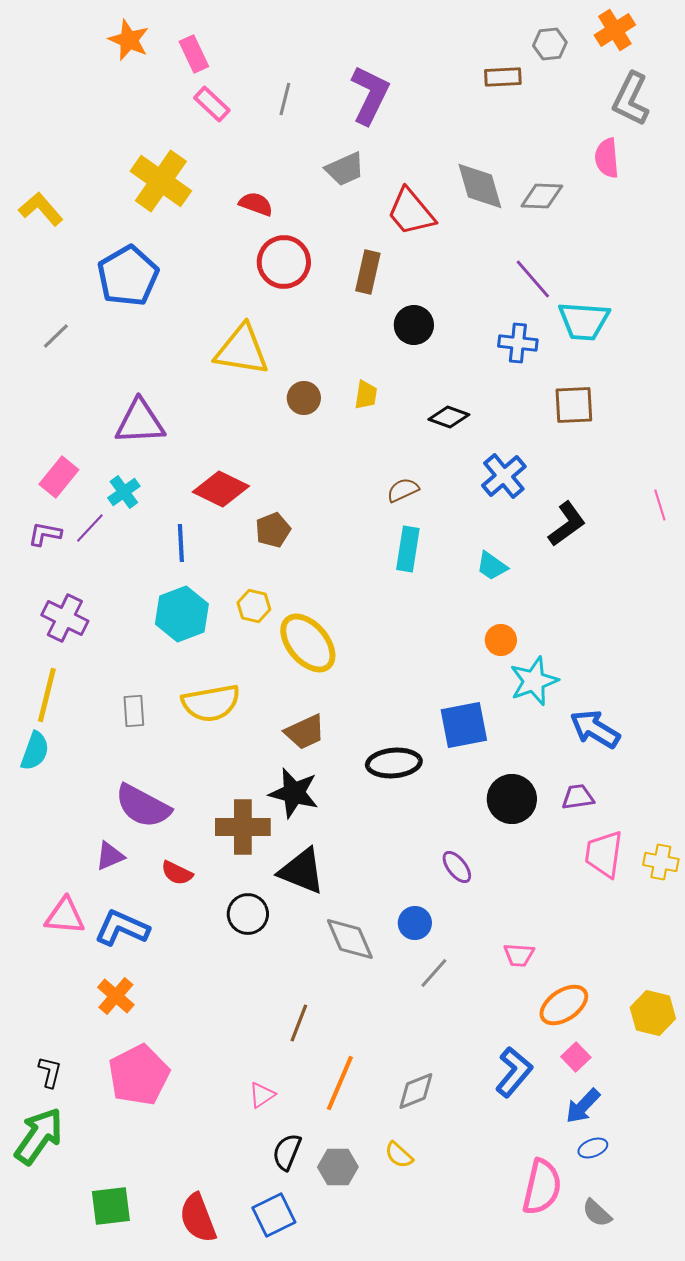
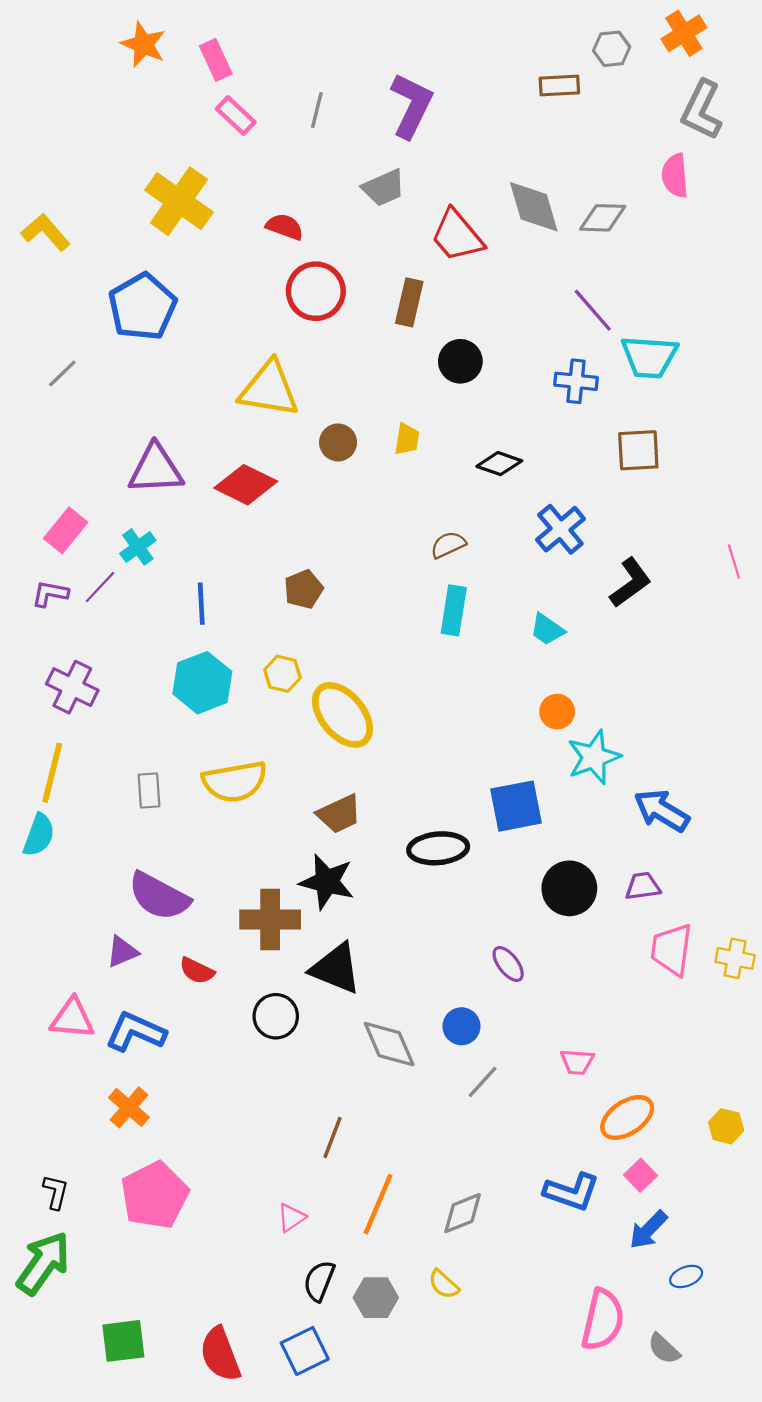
red diamond: (221, 489) -> (246, 485), moved
yellow hexagon: (653, 1013) -> (726, 1126), size x0.7
blue L-shape: (514, 1072) -> (572, 1192), turned 69
blue ellipse: (593, 1148) -> (686, 1276), moved

